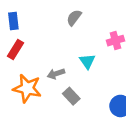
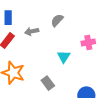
gray arrow: (56, 74) -> (32, 31), moved

